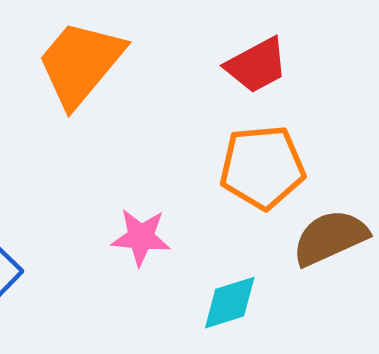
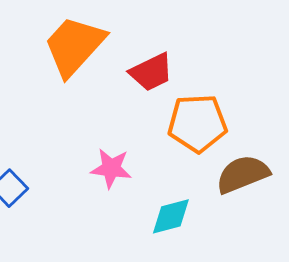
red trapezoid: (257, 65) -> (151, 72), moved

